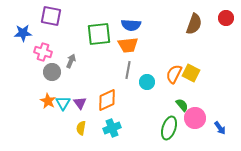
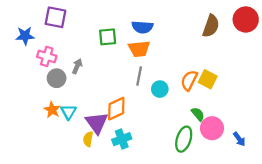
red circle: (226, 18) -> (246, 19), size x1.5
green square: (99, 34) -> (108, 37), size x0.7
purple triangle: (80, 103) -> (97, 123), moved, size x1.6

